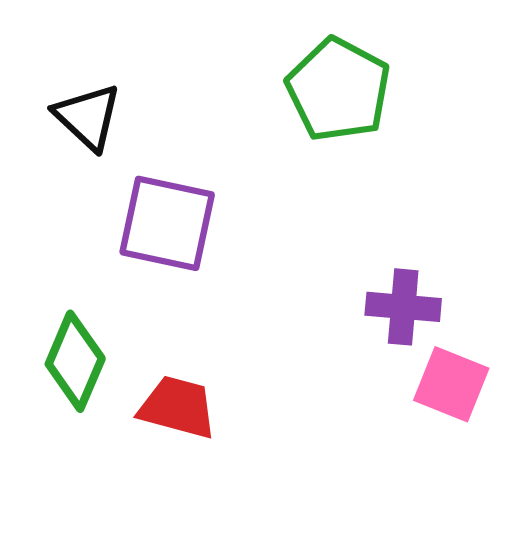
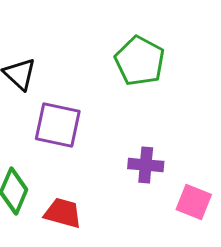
purple cross: (403, 307) -> (146, 165), moved

